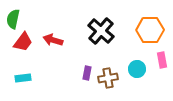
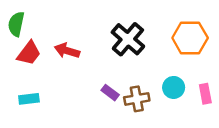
pink rectangle: (162, 60) -> (205, 94), moved
purple rectangle: (87, 73) -> (110, 93), turned -64

